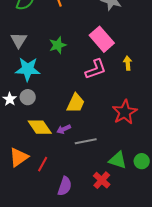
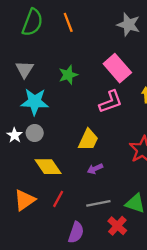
purple arrow: (64, 129) -> (95, 169), moved
gray line: (86, 141) -> (98, 203), moved
red line: (43, 164) -> (58, 199), moved

